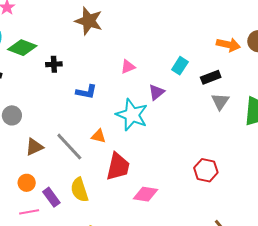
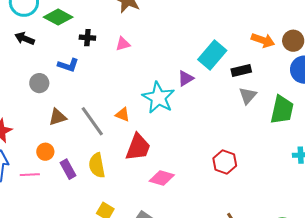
cyan rectangle: (180, 66) -> (212, 55), size x1.6
pink triangle: (128, 67) -> (123, 44), moved
blue L-shape: (86, 92) -> (68, 65), moved
pink line: (29, 212) -> (30, 175), moved

